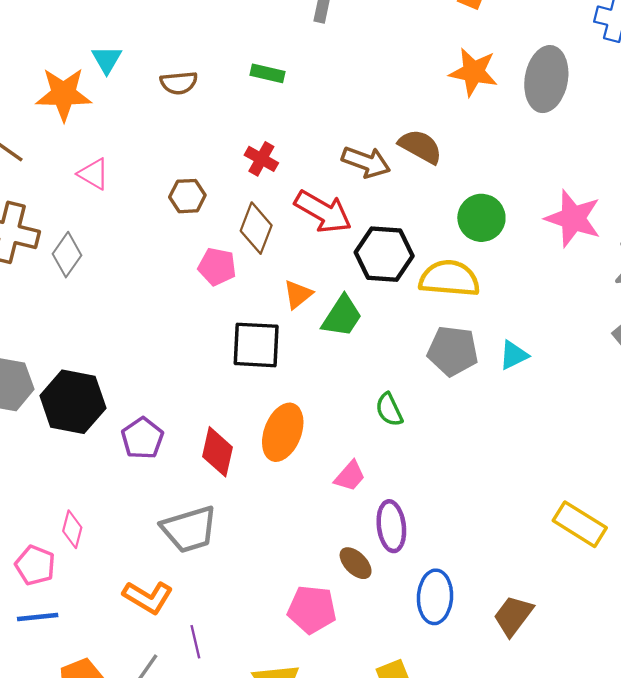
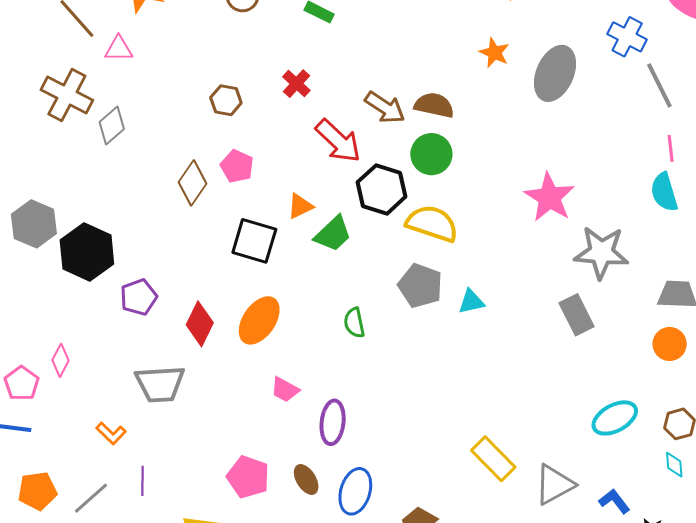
orange star: (473, 72) -> (494, 53), size x0.7
brown semicircle: (420, 146) -> (434, 105), turned -30
pink triangle: (94, 174) -> (119, 49), moved, turned -44
green circle: (481, 218) -> (431, 154), moved
brown diamond: (256, 228) -> (193, 183), moved
pink trapezoid: (350, 476) -> (285, 390), moved, turned 64
brown ellipse: (356, 563) -> (306, 479), moved
orange L-shape: (148, 597) -> (111, 433), size x0.7

